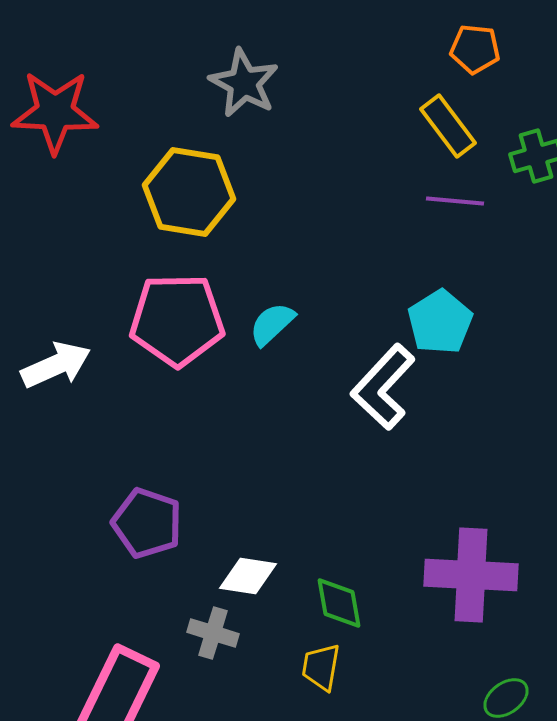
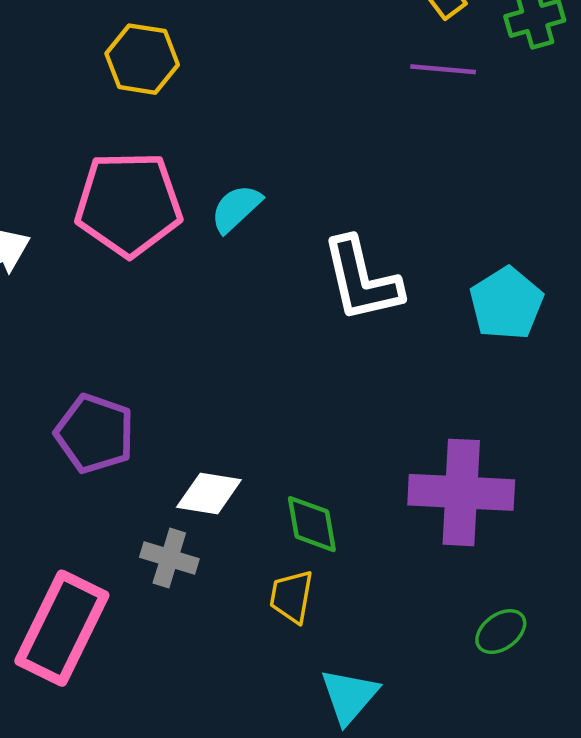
yellow hexagon: (189, 192) -> (142, 59), size x0.7
cyan pentagon: (440, 322) -> (506, 303), moved
white L-shape: (383, 387) -> (362, 280), turned -56

